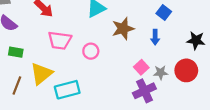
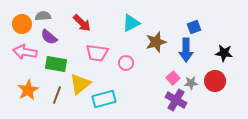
blue square: (164, 12) -> (194, 27), turned 32
blue arrow: (155, 37) -> (186, 50), size x1.6
green rectangle: (16, 52) -> (56, 64), size x1.5
purple cross: (144, 91) -> (176, 100), turned -35

